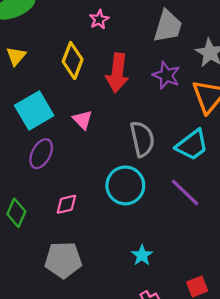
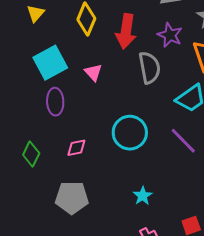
gray semicircle: (142, 139) -> (149, 68), moved
purple ellipse: (41, 154) -> (55, 102), turned -32

